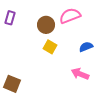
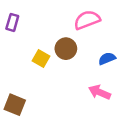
brown circle: (46, 25) -> (66, 49), moved
yellow square: (50, 47) -> (41, 59), moved

